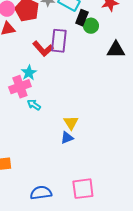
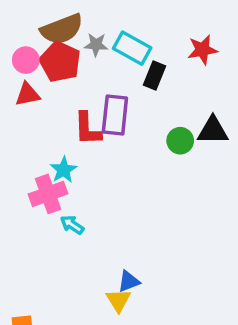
green circle: (91, 26) -> (180, 141), moved
red L-shape: (43, 49) -> (88, 129), turned 40
yellow triangle: (71, 123) -> (118, 300), moved

